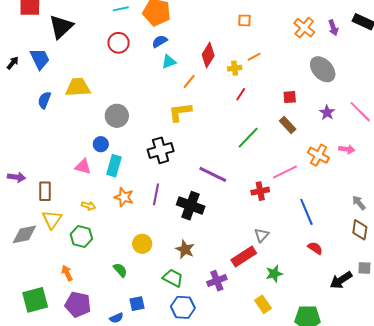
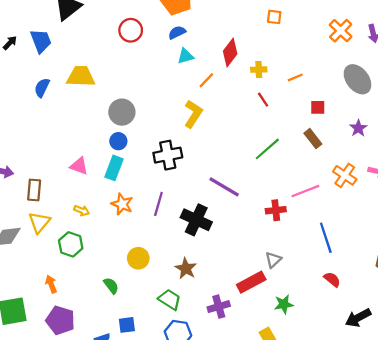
orange line: (254, 57) -> (295, 77), moved
red line: (241, 94) -> (263, 100), turned -72
yellow L-shape: (180, 112) -> (193, 114), turned 125
blue circle: (101, 144) -> (118, 141), moved

